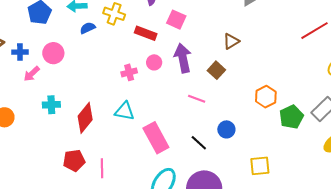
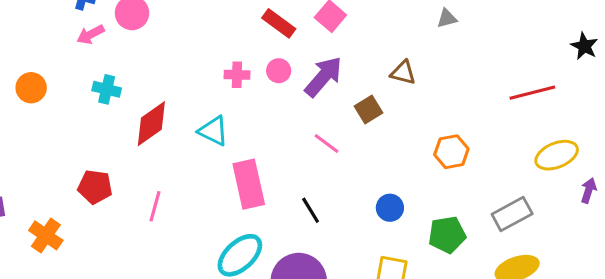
brown triangle: (231, 41) -> (403, 73), turned 30
purple arrow: (183, 58) -> (323, 77), turned 36
orange hexagon: (266, 97) -> (451, 152), moved
green pentagon: (291, 117) -> (447, 235), moved
blue circle: (226, 129) -> (390, 208), moved
red pentagon: (74, 160) -> (95, 187), moved

